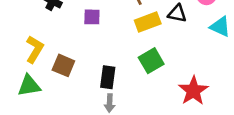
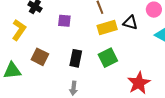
yellow L-shape: (35, 49) -> (19, 30), moved
black rectangle: (108, 77) -> (76, 58), moved

